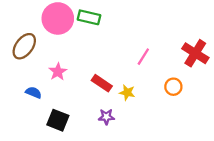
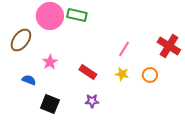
yellow star: (127, 92) -> (122, 74), moved

